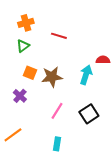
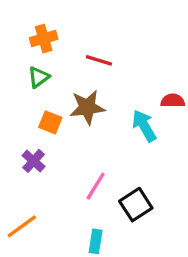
cyan arrow: (86, 75) -> (144, 126), turned -48
brown star: (52, 77) -> (87, 107), moved
black square: (89, 114) -> (136, 205), moved

